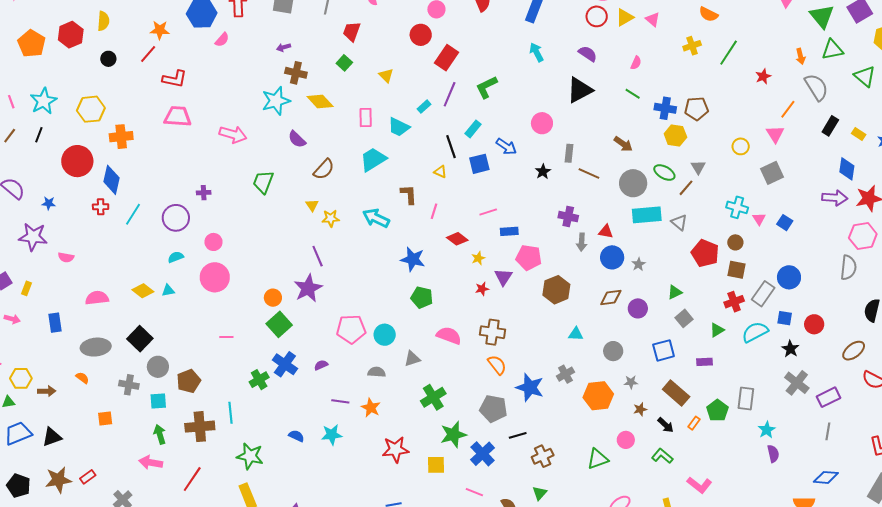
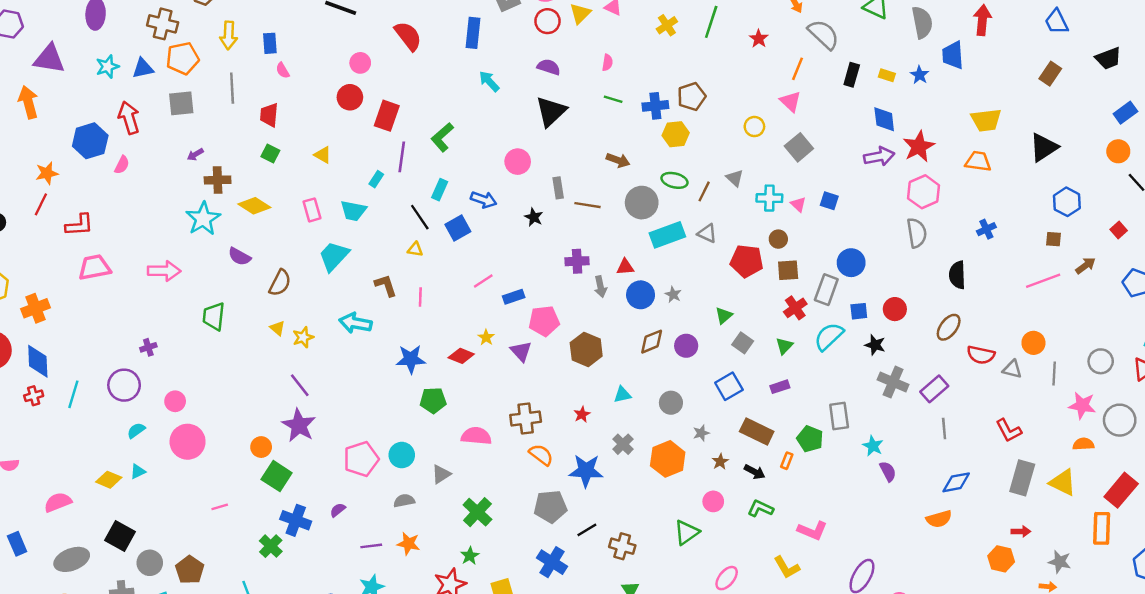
gray triangle: (698, 167) -> (735, 178), moved
red diamond: (457, 239) -> (461, 356), moved
red star: (482, 289) -> (582, 414), moved
green star: (453, 435) -> (470, 556), moved, size x0.6
brown cross: (543, 456) -> (622, 546), turned -35

